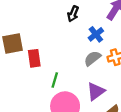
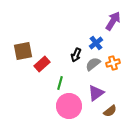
black arrow: (73, 14) -> (76, 55), moved
red rectangle: (34, 58) -> (42, 64), turned 56

